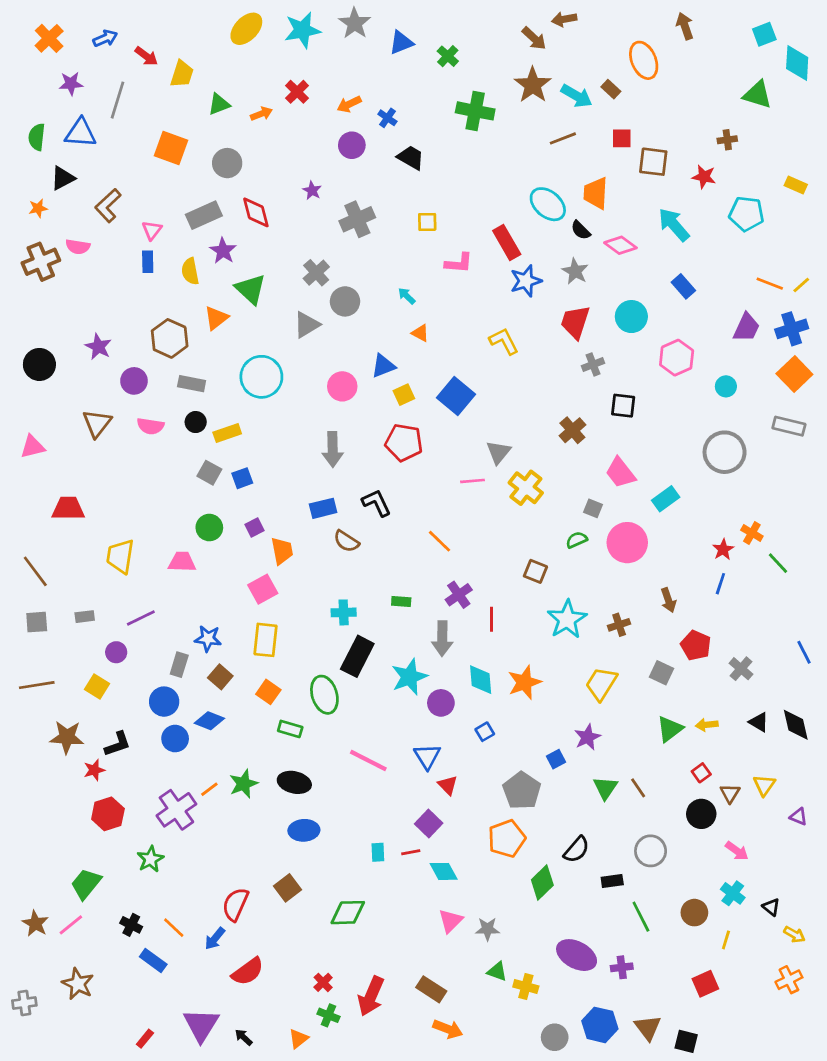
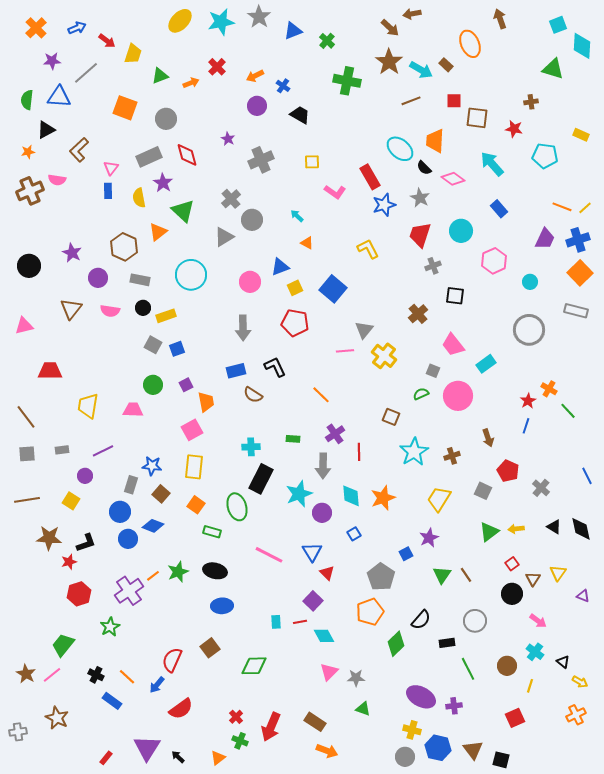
gray line: (118, 100) -> (86, 73), turned 32
pink L-shape: (459, 263) -> (335, 192), turned 30
yellow cross: (526, 987) -> (412, 730), moved

